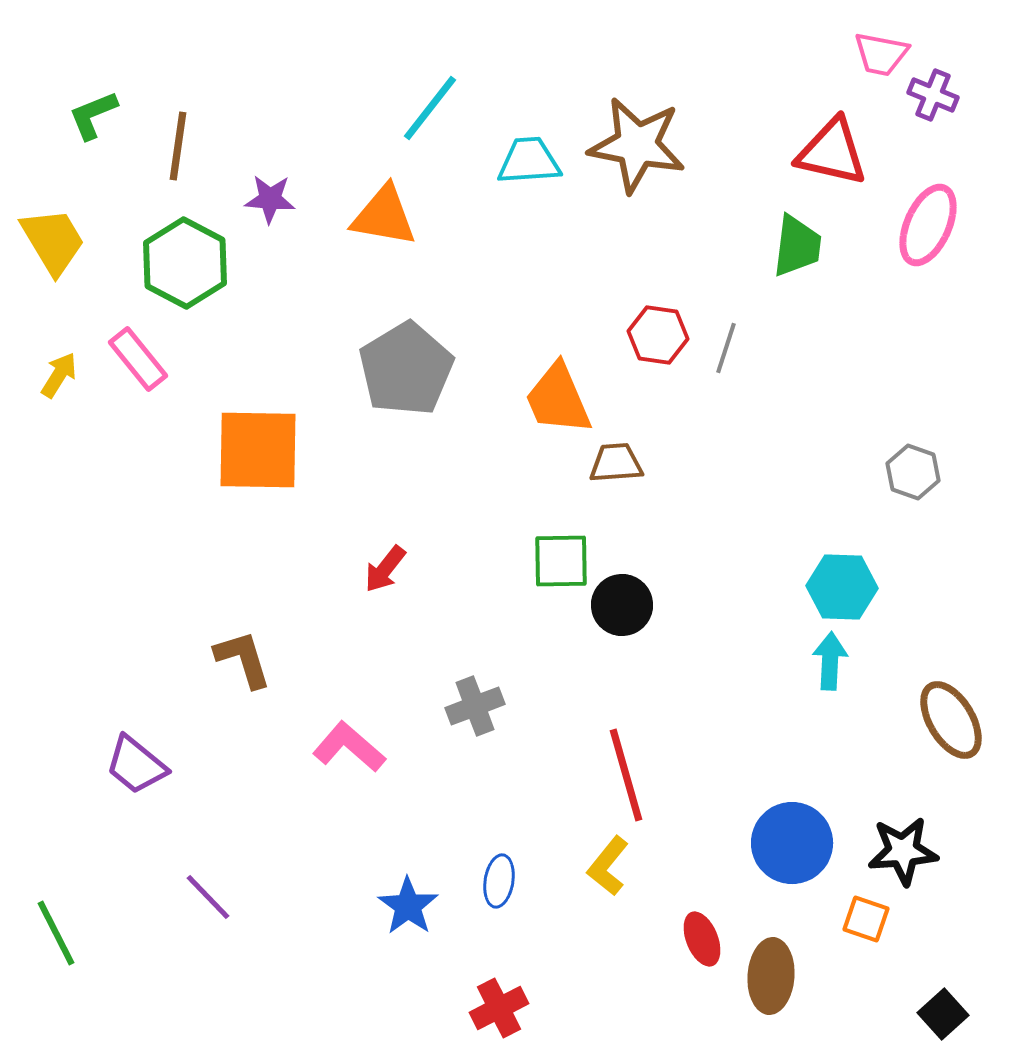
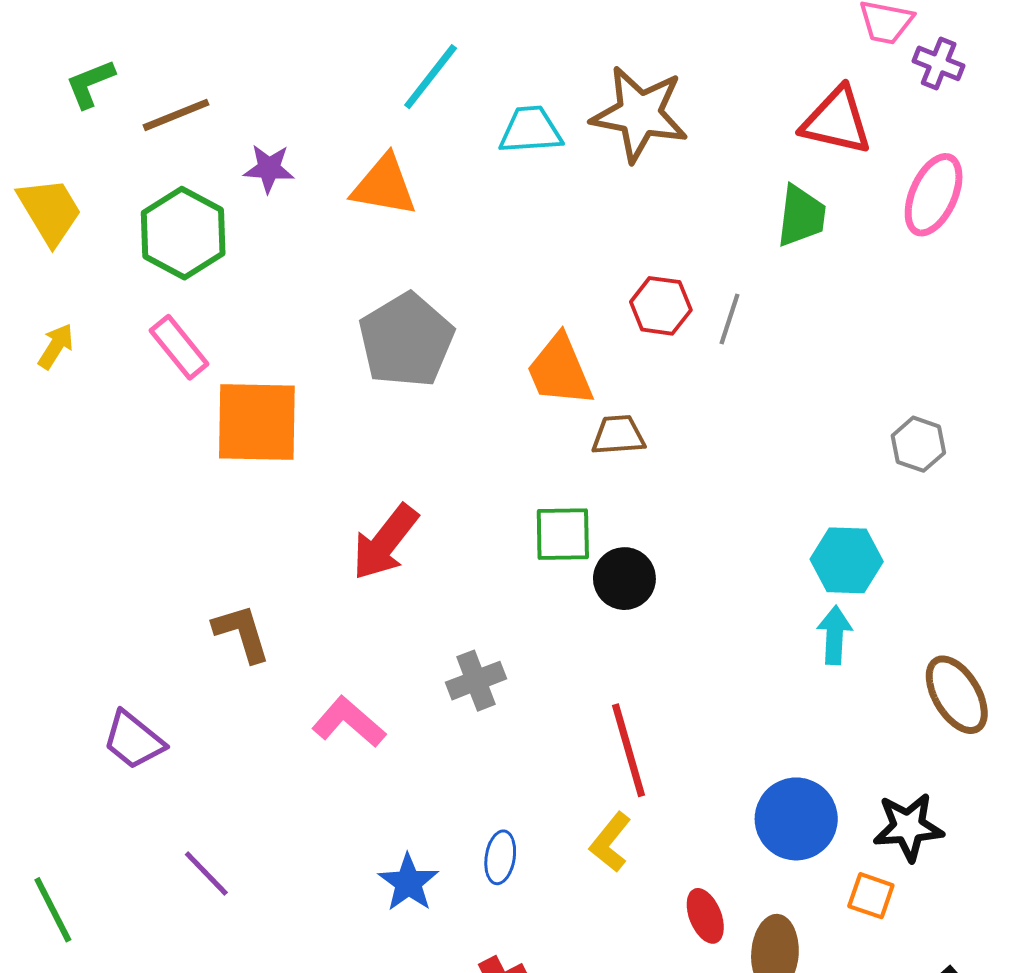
brown line: (178, 146) -> (176, 115), turned 60
pink rectangle: (138, 359) -> (179, 347), moved
red arrow: (385, 569) -> (385, 542), size x1.6

